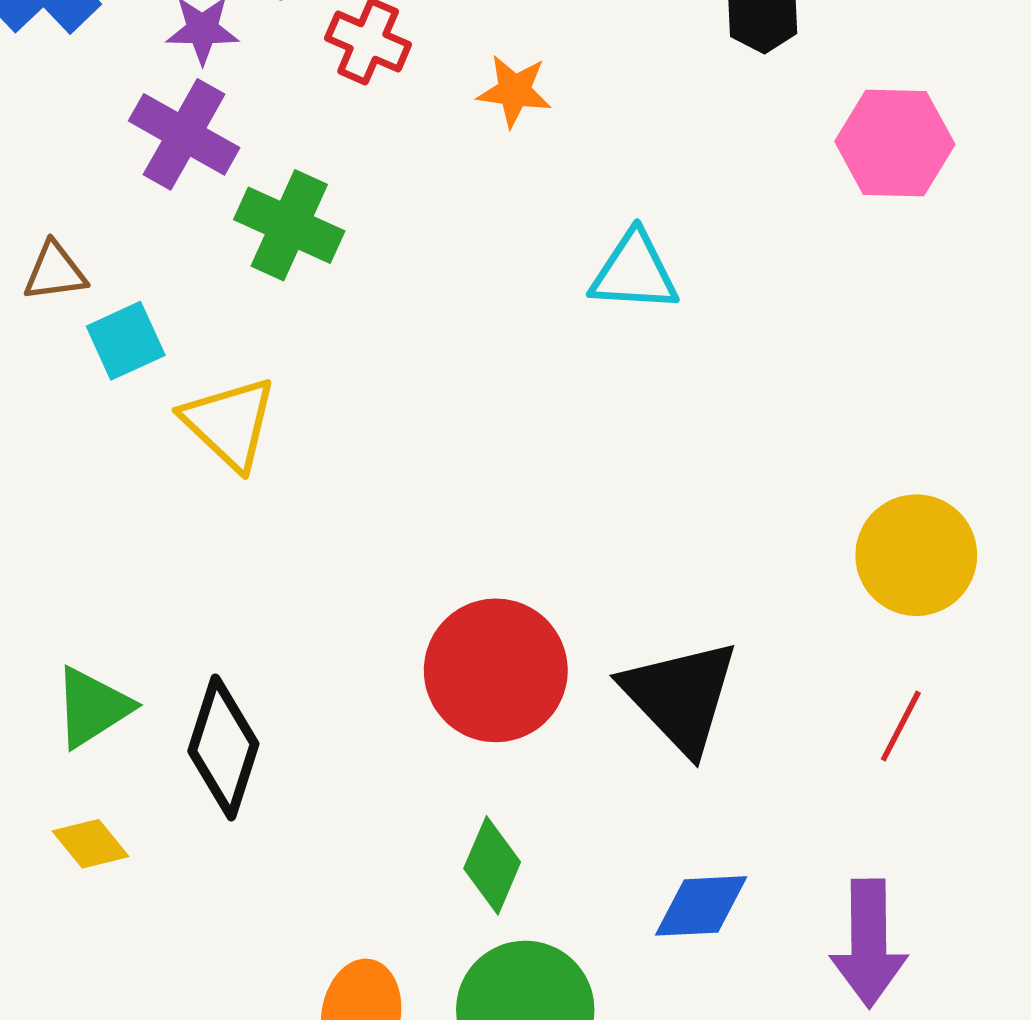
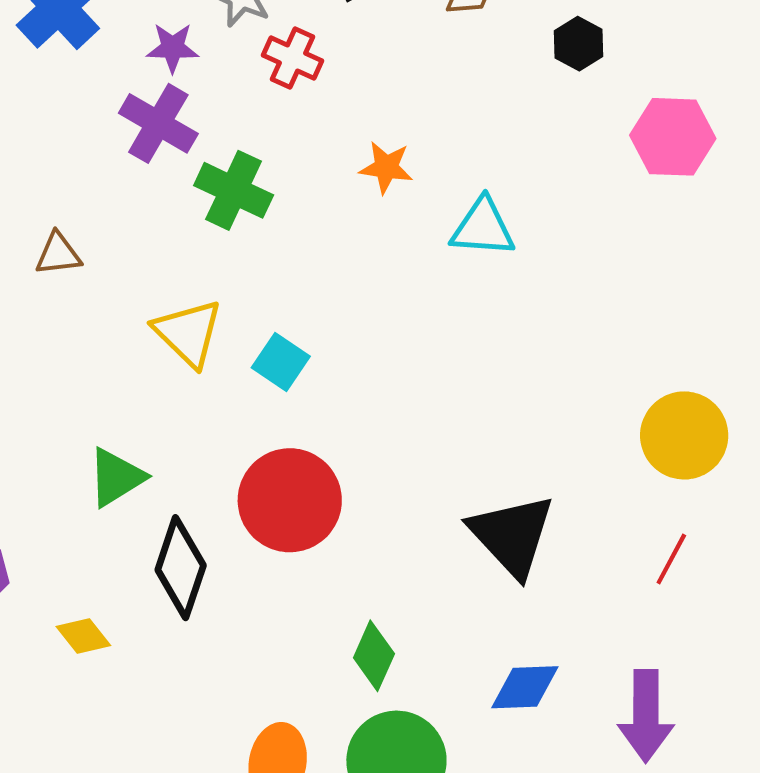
orange star: (514, 91) -> (386, 167), moved
brown triangle: (55, 272) -> (58, 254), moved
cyan square: (126, 341) -> (281, 362), moved, turned -32
red circle: (496, 670) -> (290, 500), moved
green triangle: (92, 707) -> (116, 477), moved

